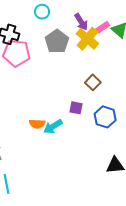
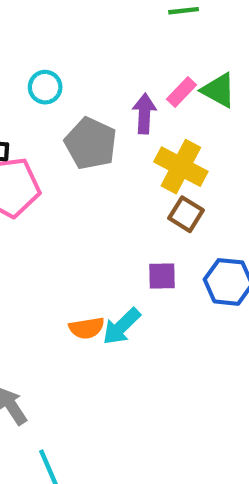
purple arrow: (81, 22) -> (144, 114), moved, turned -132
yellow cross: (87, 39) -> (181, 167), moved

